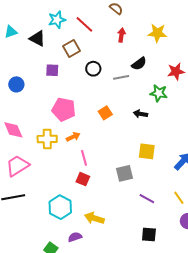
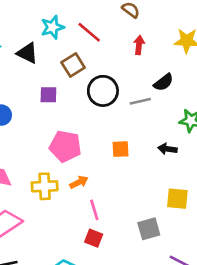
black circle: (93, 69) -> (103, 91), size x1.5
orange square: (105, 113) -> (121, 149), turned 32

